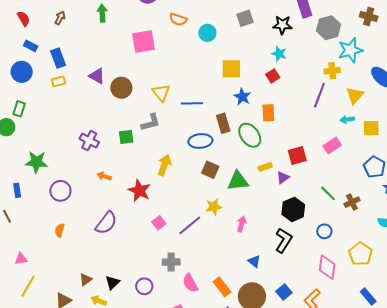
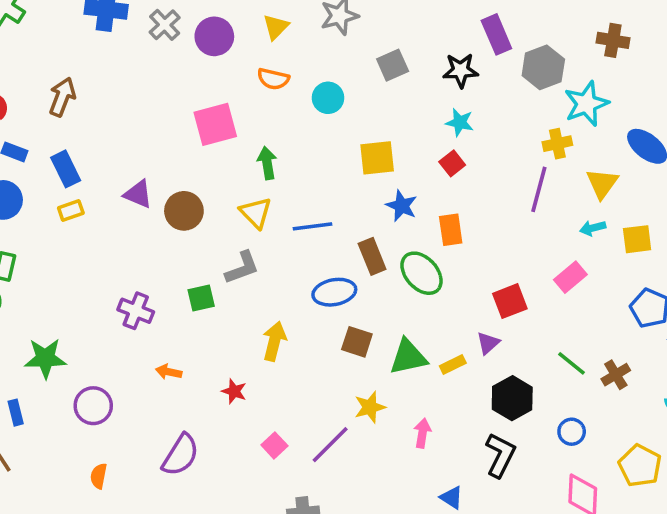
green arrow: (102, 13) -> (267, 163), moved
brown arrow: (60, 18) -> (62, 97), size x1.5
yellow rectangle: (265, 167) -> (453, 365), moved
red star: (139, 191) -> (234, 391), size x0.6

